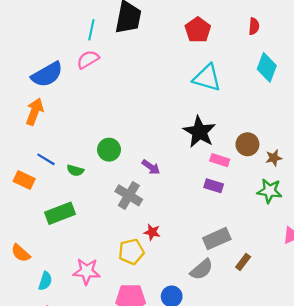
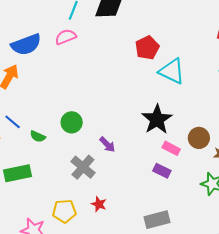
red pentagon: (198, 30) -> (147, 48), moved
yellow pentagon: (131, 252) -> (64, 211), moved

